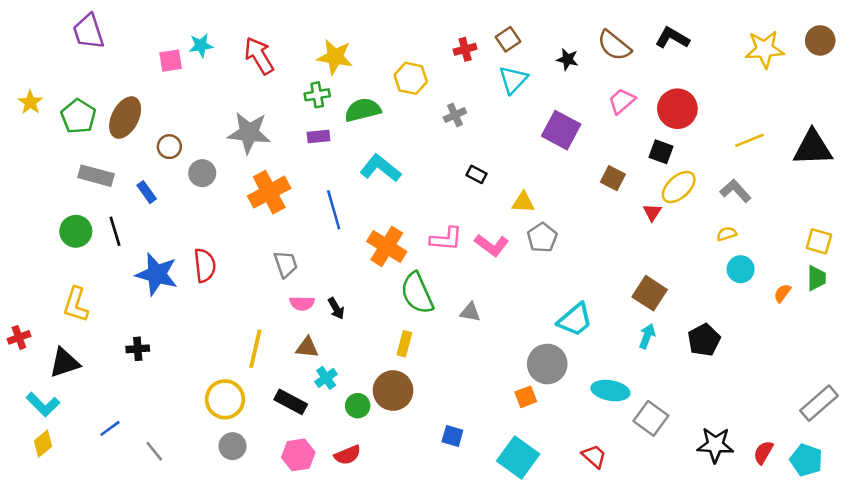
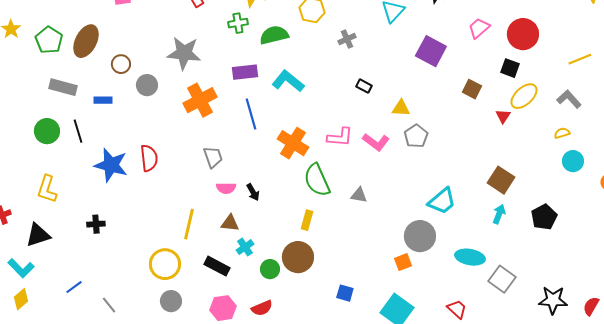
purple rectangle: (318, 136) -> (245, 72), moved, size x1.4
blue rectangle: (147, 192) -> (103, 100), turned -54

